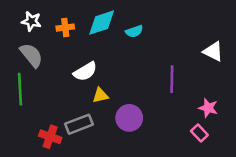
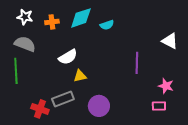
gray semicircle: (31, 55) -> (25, 44), turned -30
purple circle: (129, 118) -> (99, 106), moved
pink rectangle: (199, 133) -> (159, 106), turned -48

